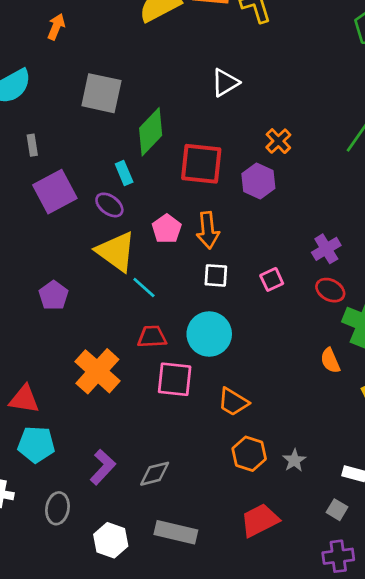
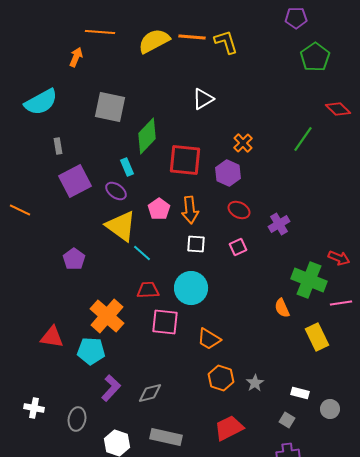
red ellipse: (330, 290) -> (239, 210), moved
cyan pentagon: (36, 444) -> (91, 351), moved

